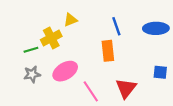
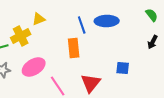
blue ellipse: (156, 28) -> (107, 21), moved

